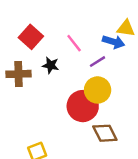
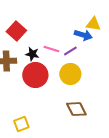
pink line: (74, 43) -> (51, 49), moved, turned -35
red circle: (83, 106) -> (35, 75), moved

